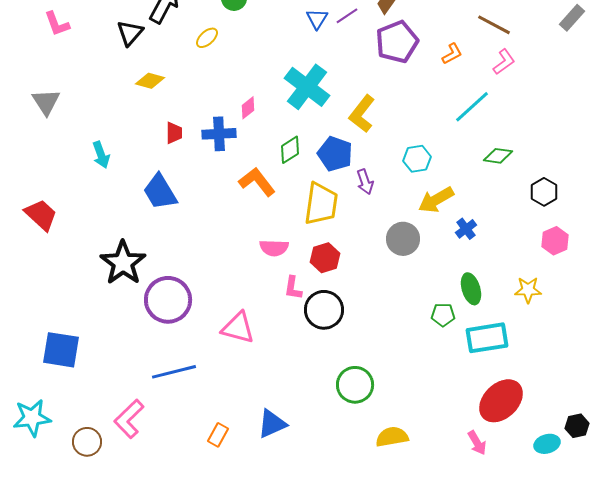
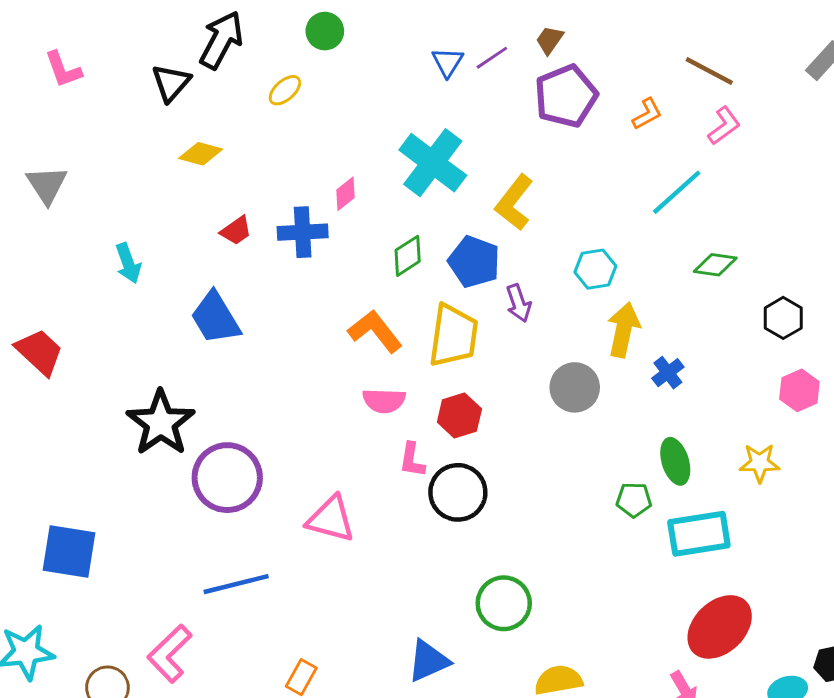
red trapezoid: (174, 133) -> (236, 231), turned 55
orange L-shape: (257, 182) -> (375, 331), moved
yellow arrow: (436, 200) -> (624, 330), turned 132
blue triangle: (272, 424) -> (428, 661), moved

